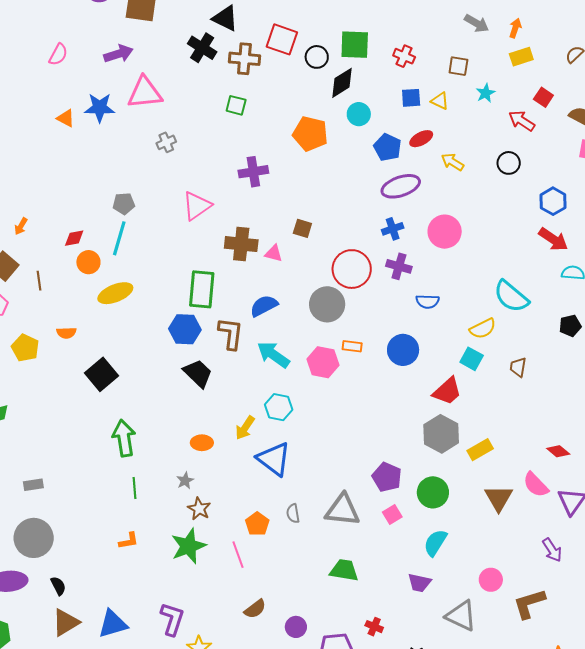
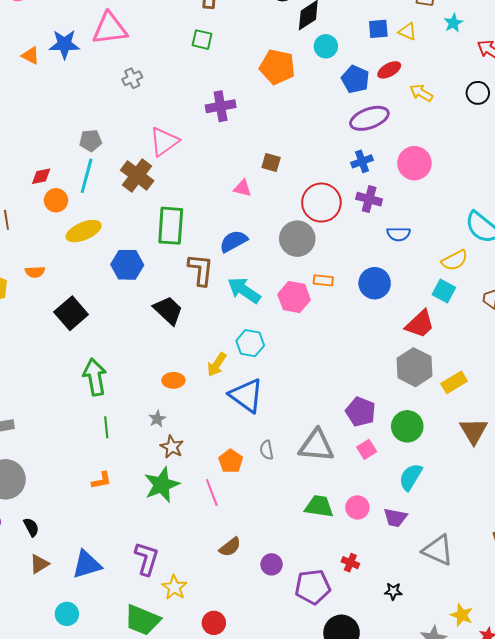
brown cross: (241, 244) -> (137, 175), moved, turned 32
blue hexagon: (185, 329) -> (127, 265), moved
pink circle: (491, 580) -> (357, 507), moved
brown triangle: (66, 622) -> (39, 564), size x0.7

